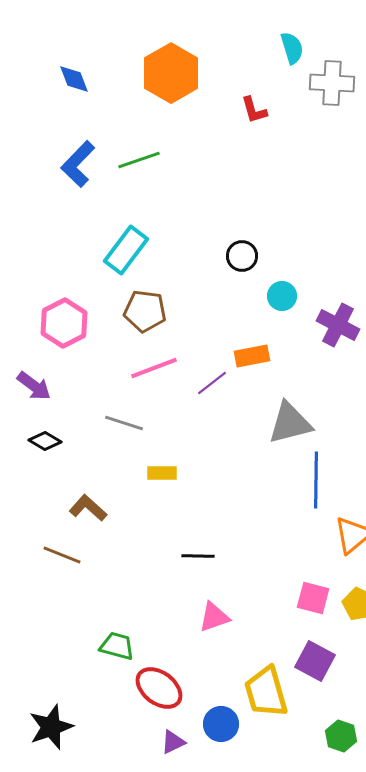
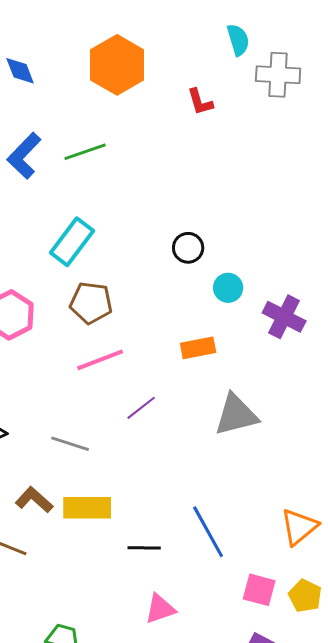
purple line: (212, 383) -> (141, 408), moved
gray line: (124, 423) -> (70, 444), moved
yellow rectangle: (162, 473) -> (87, 508), moved, size x1.6
blue line: (316, 480) -> (208, 532), moved, turned -30

